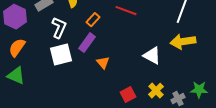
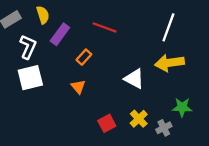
orange rectangle: (93, 20) -> (84, 57), moved
purple rectangle: (87, 43) -> (60, 34), moved
green star: (199, 90) -> (182, 107), moved

